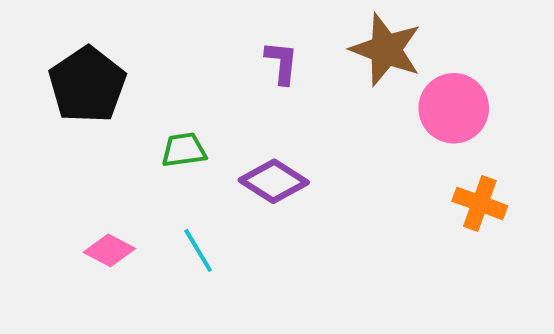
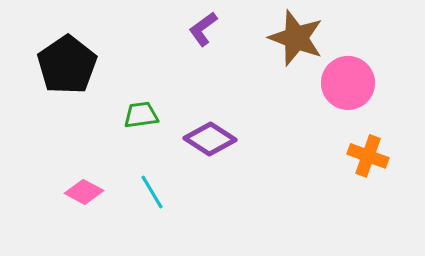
purple L-shape: (282, 63) -> (203, 29), moved, turned -132

